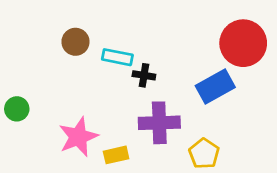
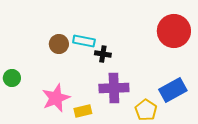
brown circle: (75, 42) -> (59, 44), moved
blue rectangle: (215, 86) -> (173, 90), moved

